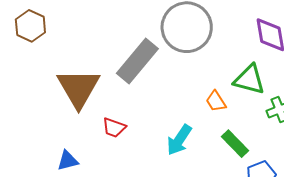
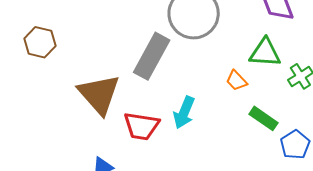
red trapezoid: (114, 128) -> (141, 126), size x1.5
cyan arrow: (179, 140) -> (184, 113), moved

